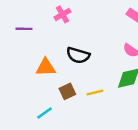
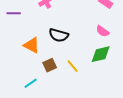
orange triangle: (46, 67) -> (32, 45), turned 30
yellow line: (95, 93) -> (73, 66), turned 64

